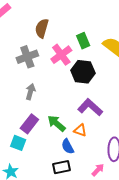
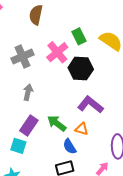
brown semicircle: (42, 28) -> (36, 15), moved

